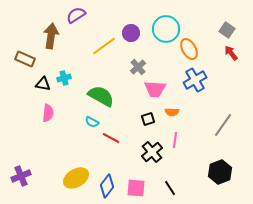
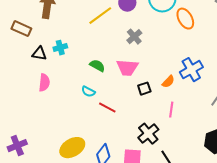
blue cross: (195, 80) -> (191, 70), moved
pink trapezoid: (155, 89) -> (127, 68), moved
green semicircle: (101, 96) -> (97, 66), size x0.6
orange semicircle: (172, 112) -> (168, 82), turned -48
black cross: (152, 152) -> (148, 134), moved

